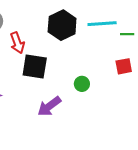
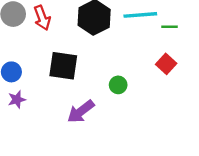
red arrow: (17, 43) -> (42, 18), moved
red square: (124, 66) -> (166, 64), turned -36

